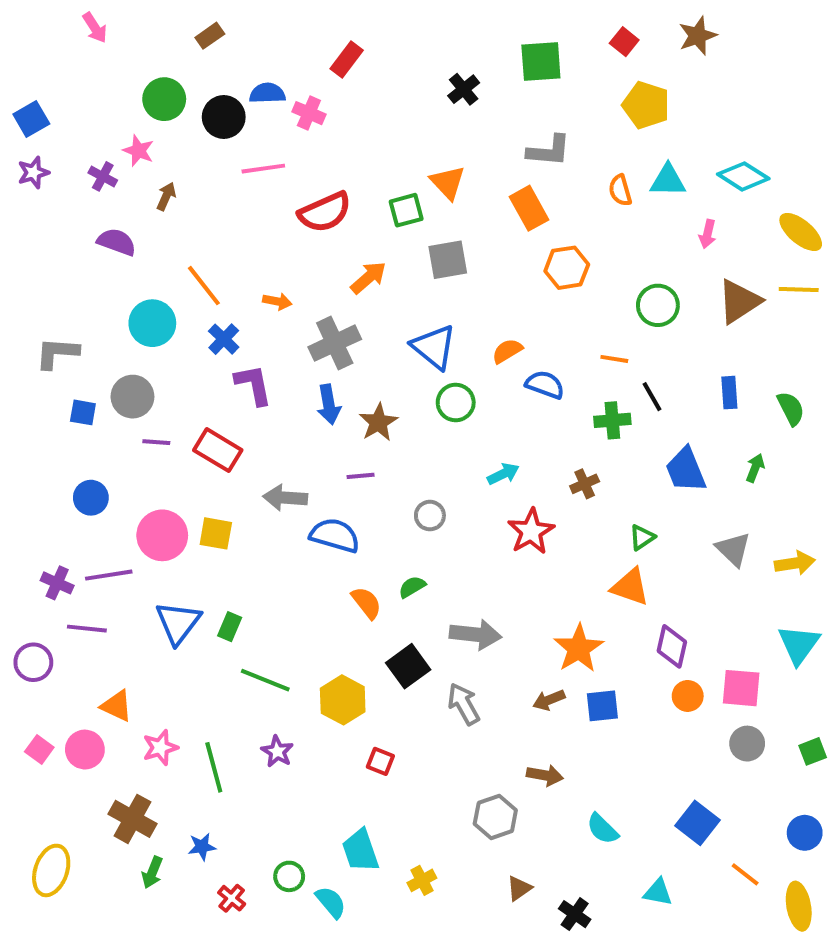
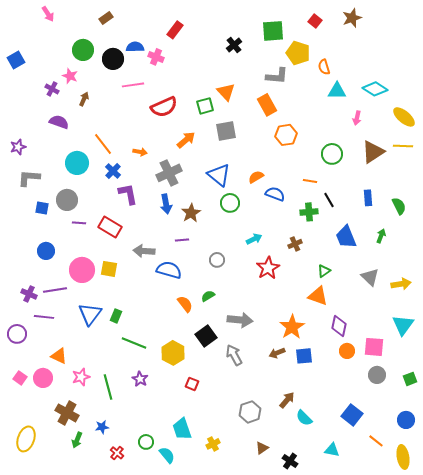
yellow pentagon: (646, 105) -> (298, 53), moved
purple star: (33, 173) -> (18, 147), moved
orange semicircle: (620, 190) -> (324, 67), moved
brown arrow: (545, 775) -> (287, 400), moved, turned -60

